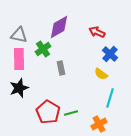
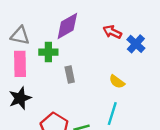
green cross: (43, 49) -> (48, 52), turned 35
blue cross: (110, 54) -> (136, 44), moved
cyan line: (110, 98) -> (112, 114), moved

